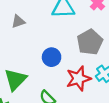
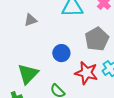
red star: (78, 78) -> (86, 73), turned 30

